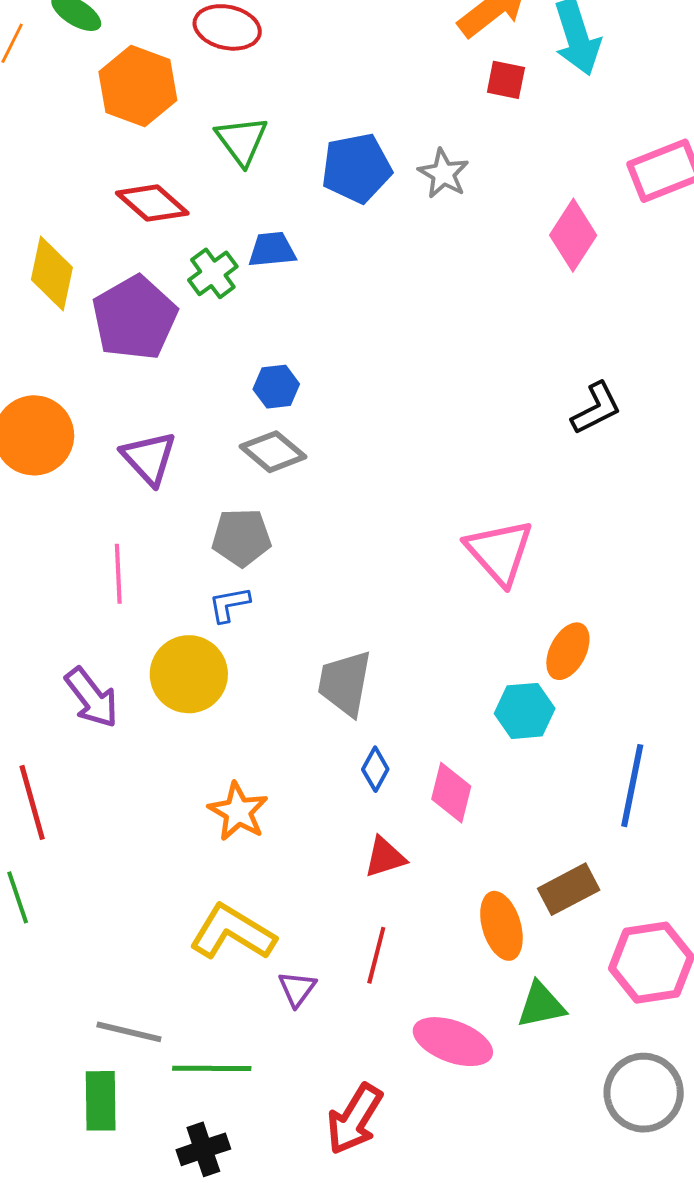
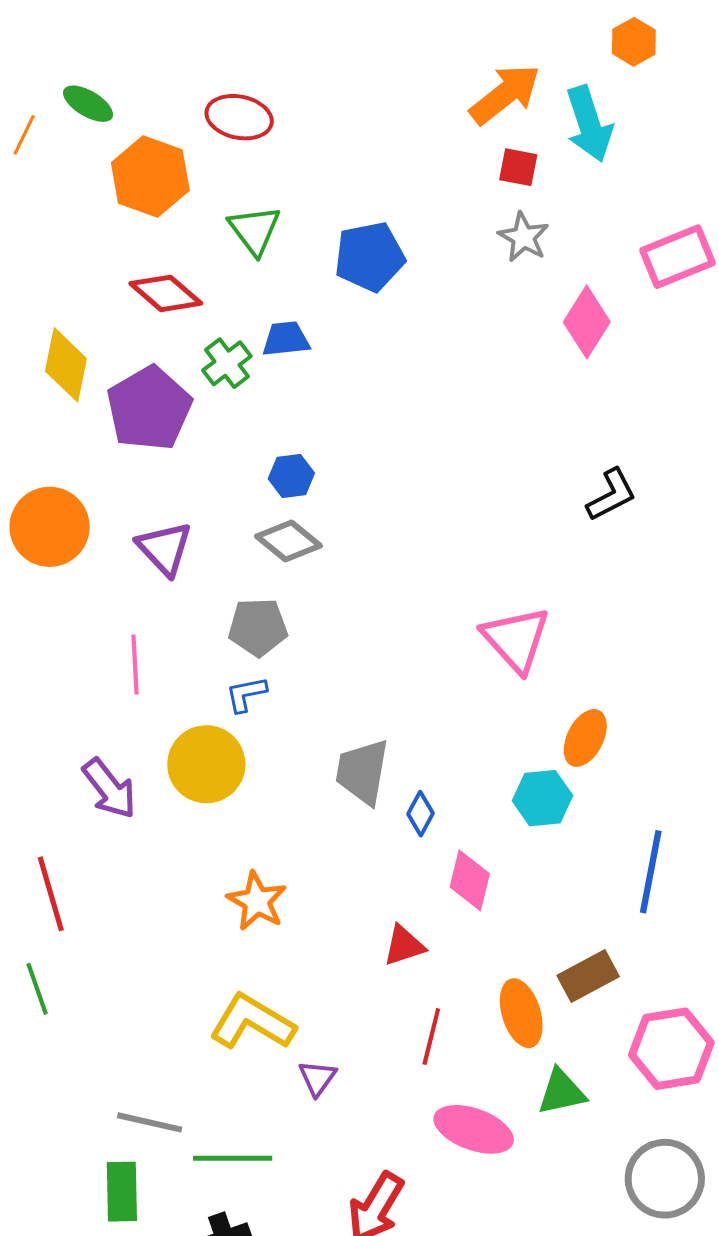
gray star: (443, 174) -> (524, 237), moved
blue diamond: (375, 769) -> (421, 814), moved
red line: (376, 955) -> (431, 1037), moved

